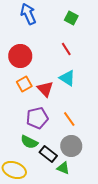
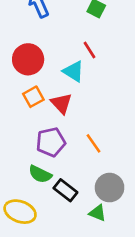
cyan triangle: (67, 78) -> (73, 71), moved
gray circle: (71, 146) -> (110, 188), moved
green triangle: (63, 168) -> (98, 213), moved

